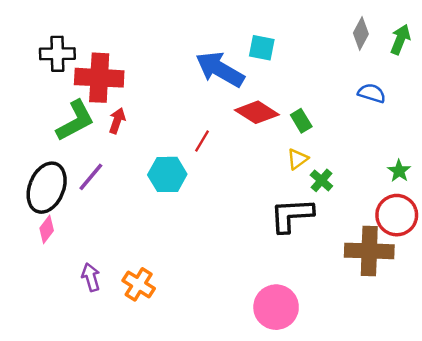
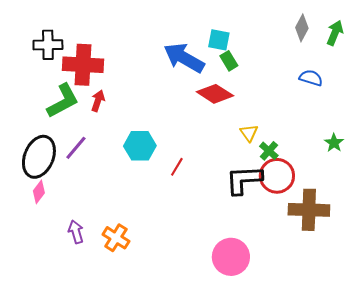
green rectangle: (301, 121) -> (229, 61), moved
red line: (202, 141) -> (177, 167), moved
yellow triangle: (298, 159) -> (249, 133), turned -30
red circle: (397, 215) -> (277, 176), moved

